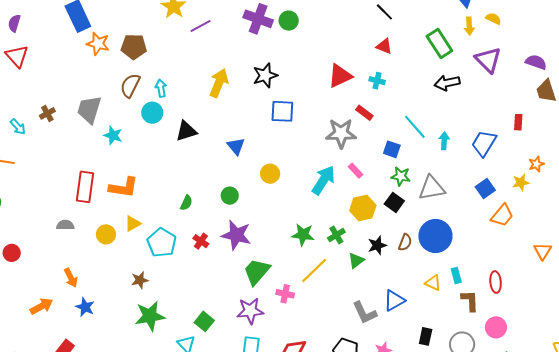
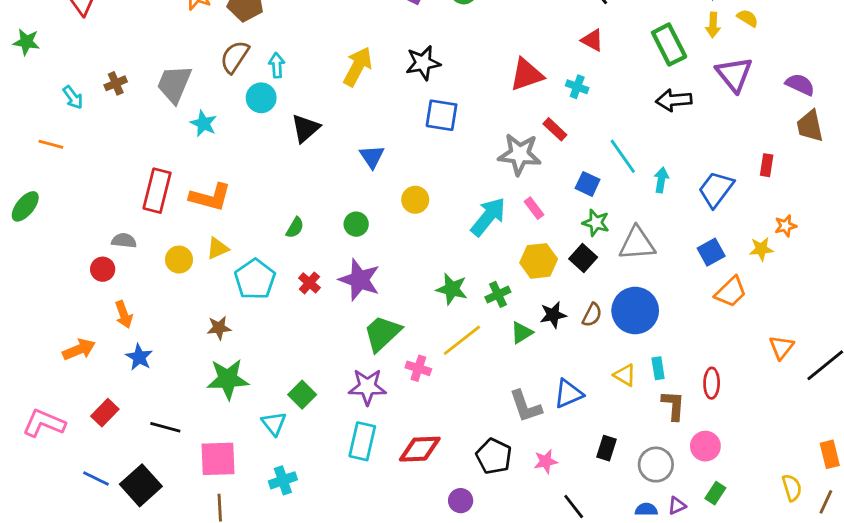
black triangle: (186, 131) -> (305, 128), turned -30
red circle: (12, 253) -> (103, 269), moved

